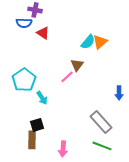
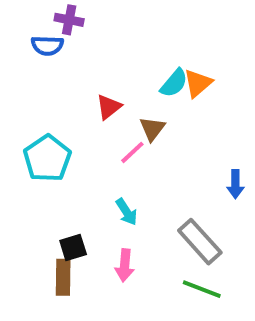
red triangle: (43, 33) -> (109, 107), moved, turned 48
cyan arrow: (42, 98) -> (127, 212), moved
pink arrow: (63, 149) -> (125, 265), moved

